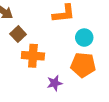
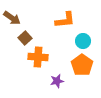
orange pentagon: (83, 65) -> (82, 65), turned 30

